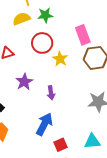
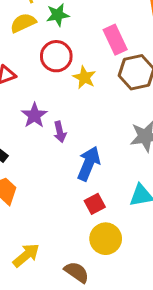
purple arrow: (51, 93) -> (60, 132), moved
blue arrow: (44, 124) -> (89, 164), moved

